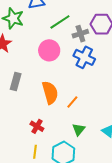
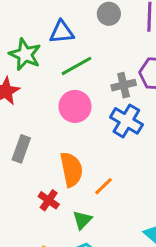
green line: (60, 22) -> (76, 66), moved
red cross: (37, 126) -> (49, 200), moved
green triangle: (79, 129) -> (82, 220), moved

